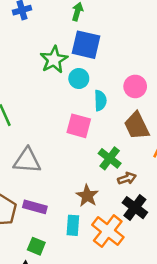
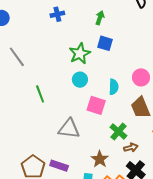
blue square: (86, 45) -> (105, 43), size x0.7
cyan circle: (79, 79) -> (80, 80), moved
gray triangle: (27, 161) -> (69, 129), moved

